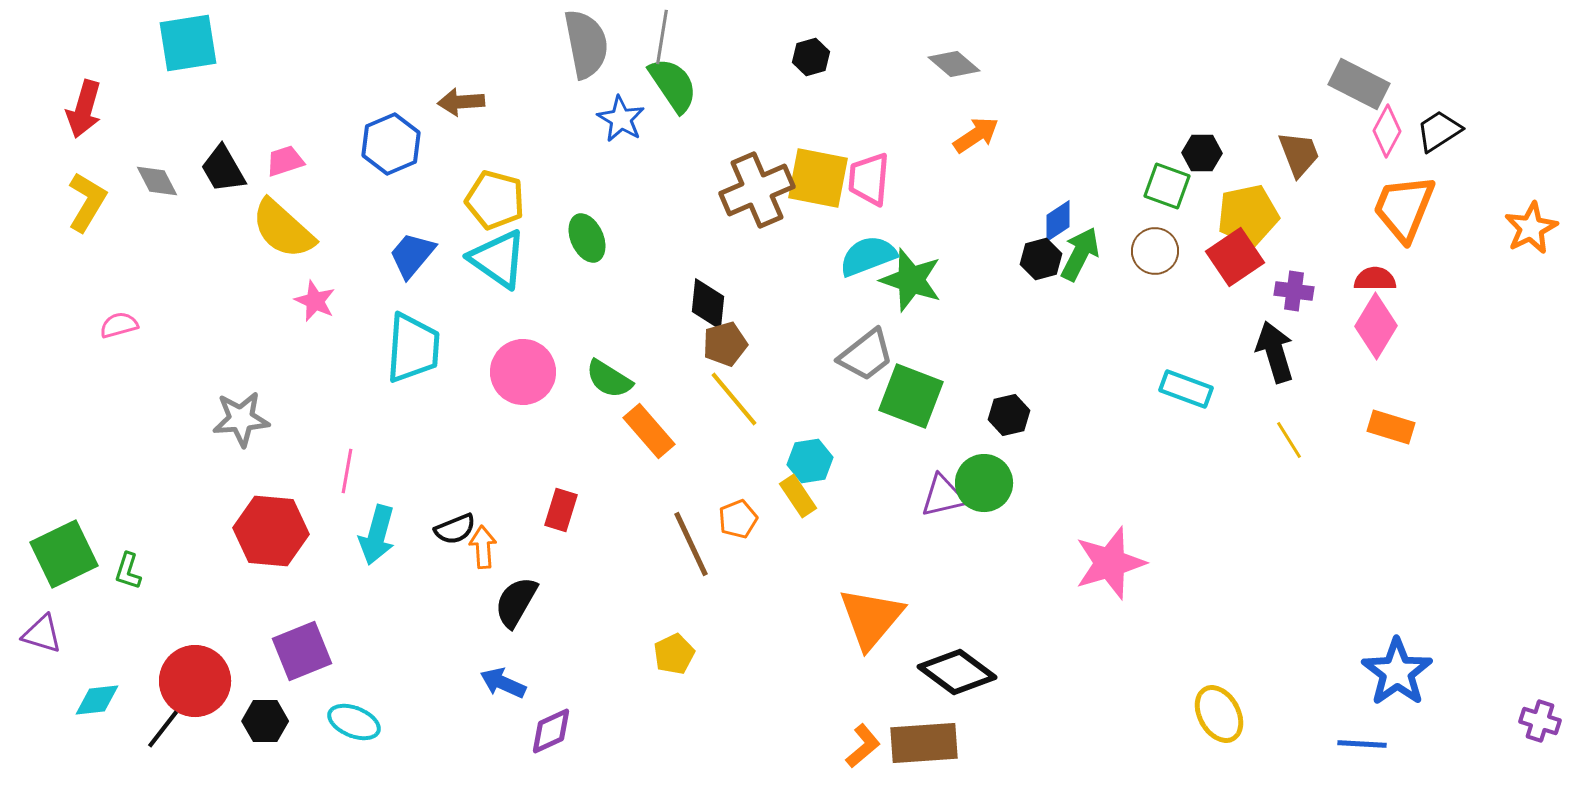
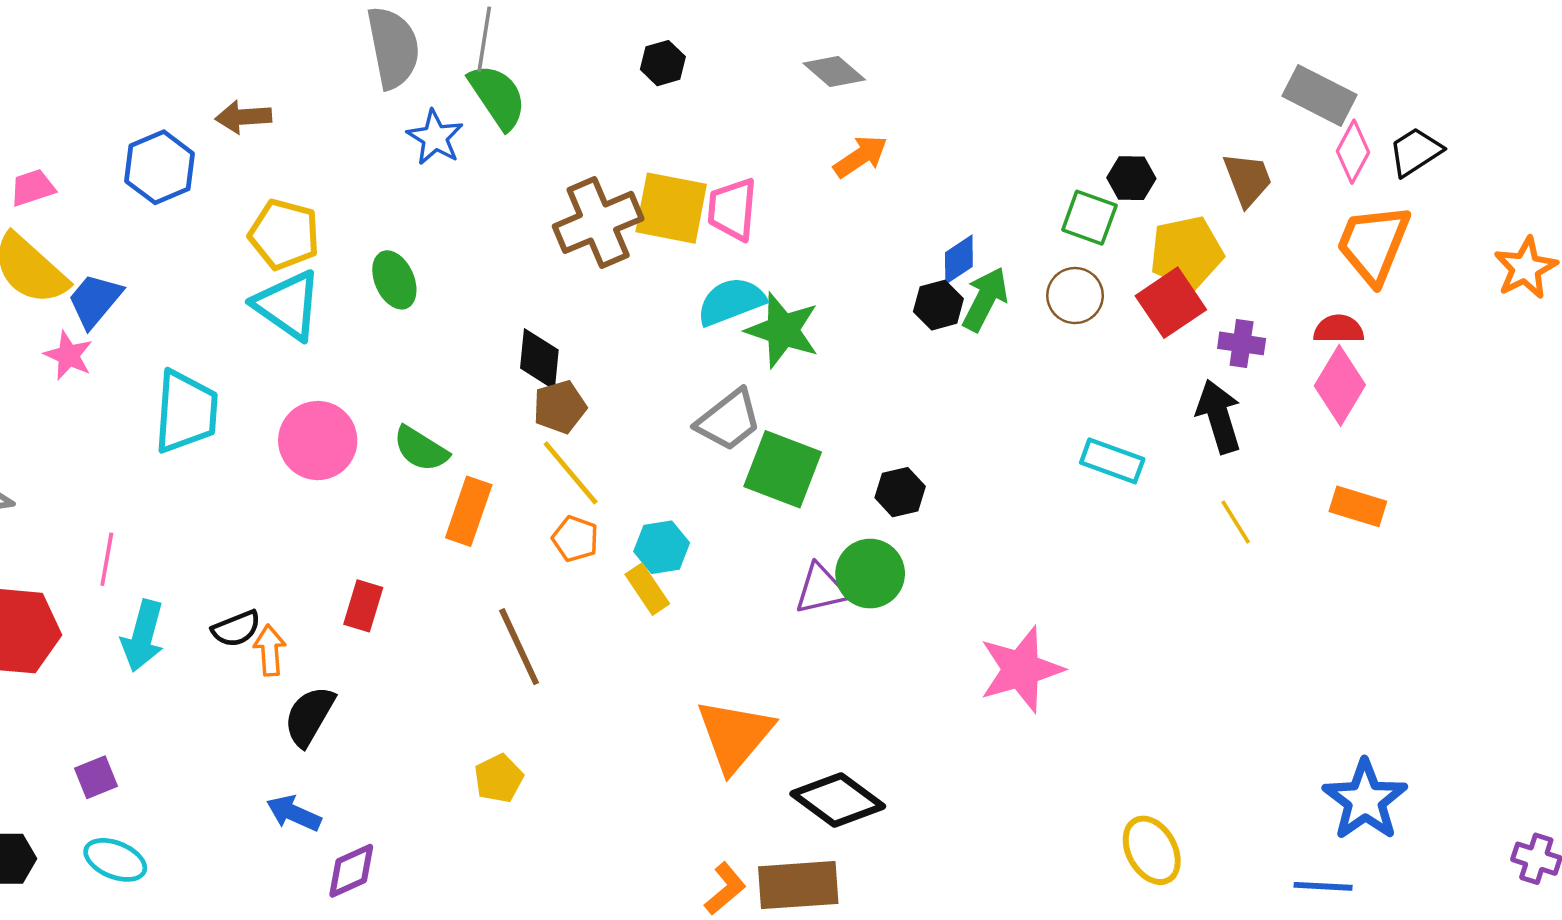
blue trapezoid: (412, 255) -> (95, 300), moved
orange rectangle: (649, 431) -> (469, 511), turned 60
orange pentagon: (738, 519) -> (575, 539), moved, turned -30
purple square: (302, 651) -> (96, 777), moved, size x0.6

